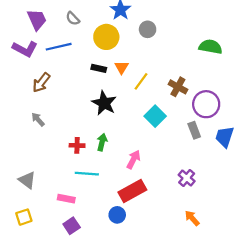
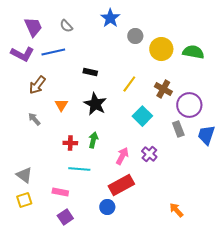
yellow circle: (106, 37) -> (161, 49), moved
orange triangle: (122, 67) -> (61, 105), moved
purple cross: (187, 178) -> (149, 154), moved
yellow square: (24, 217) -> (24, 200), moved

